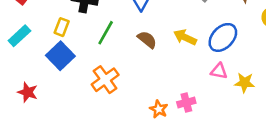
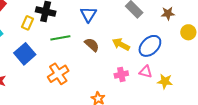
yellow rectangle: (62, 27) -> (28, 23), moved
green line: (106, 33) -> (60, 38), turned 48
pink cross: (186, 102) -> (121, 74), moved

